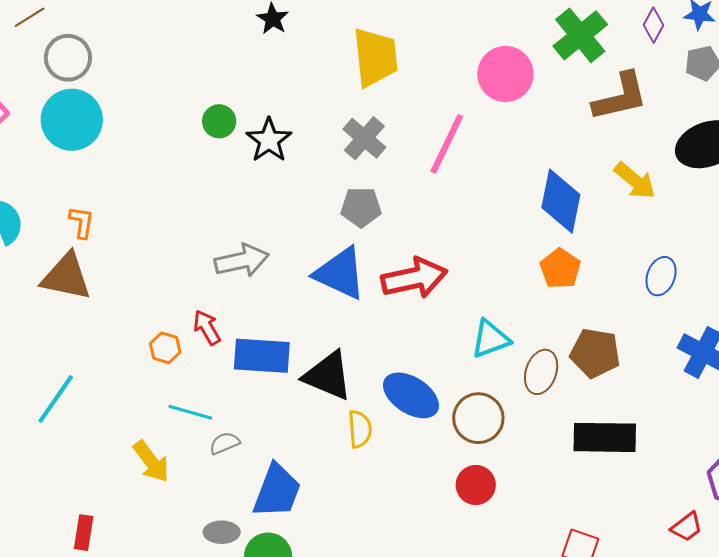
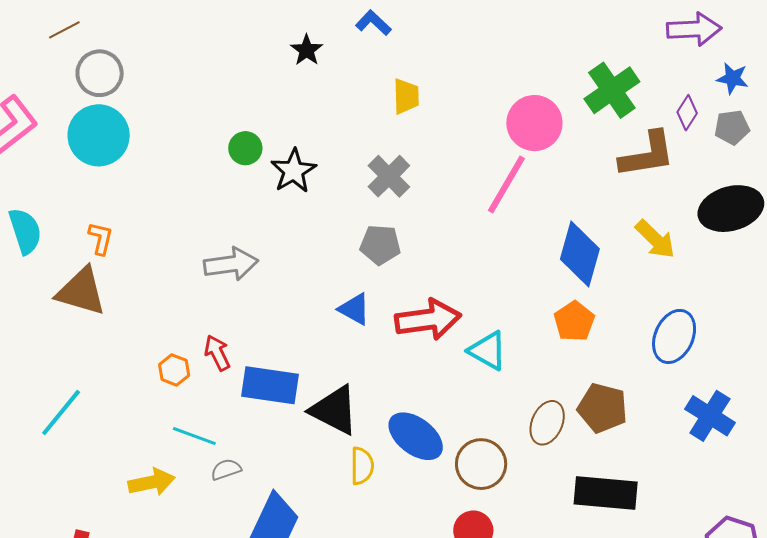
purple diamond: (653, 25) -> (687, 113), moved
yellow trapezoid: (375, 57) -> (406, 96), size x0.6
pink line: (447, 144) -> (506, 184), moved
gray arrow: (242, 261) -> (231, 264), moved
blue triangle: (340, 273) -> (354, 309), size x0.6
blue ellipse: (661, 276) -> (674, 336), size x1.4
cyan triangle: (491, 339) -> (488, 351), moved, turned 45
yellow arrow: (151, 461) -> (152, 482), turned -69

